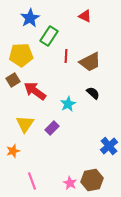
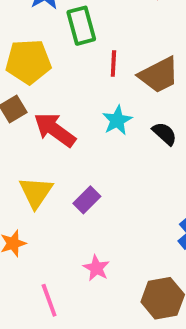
green rectangle: (49, 36) -> (81, 26), turned -48
cyan star: (68, 104) -> (117, 120), moved
pink star: (70, 183) -> (96, 268), moved

